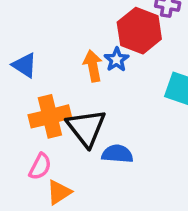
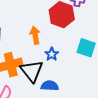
blue star: (117, 60) -> (52, 54), moved

